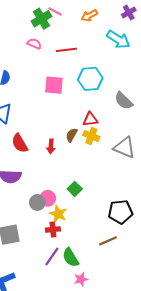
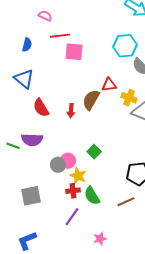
pink semicircle: (34, 44) -> (45, 16), moved
red line: (66, 50) -> (60, 36), moved
cyan hexagon: (90, 79) -> (125, 46), moved
brown semicircle: (72, 135) -> (91, 100), size x1.5
yellow cross: (91, 136) -> (129, 98), moved
green semicircle: (71, 258) -> (92, 196), moved

